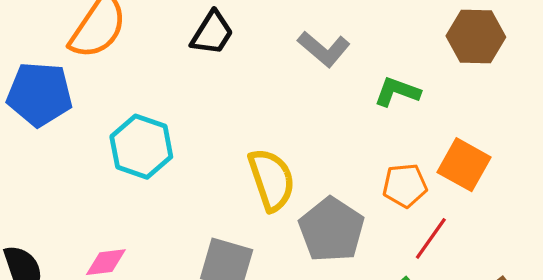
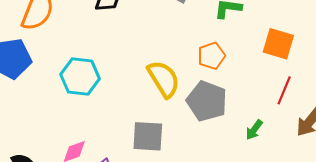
orange pentagon: (405, 185) -> (211, 56), moved
red line: (431, 238) -> (284, 90), moved

